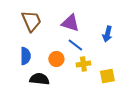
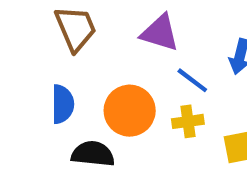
blue line: (75, 45) -> (192, 80), moved
orange circle: (56, 59) -> (130, 111), size x1.5

